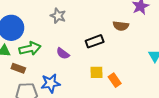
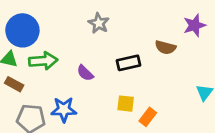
gray star: (58, 16) -> (99, 23), moved
brown rectangle: (18, 68) -> (14, 84), moved
orange rectangle: (115, 80) -> (148, 117), turned 64

